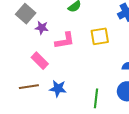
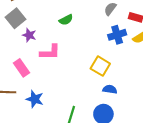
yellow square: (100, 36) -> (100, 66), moved, turned 30

